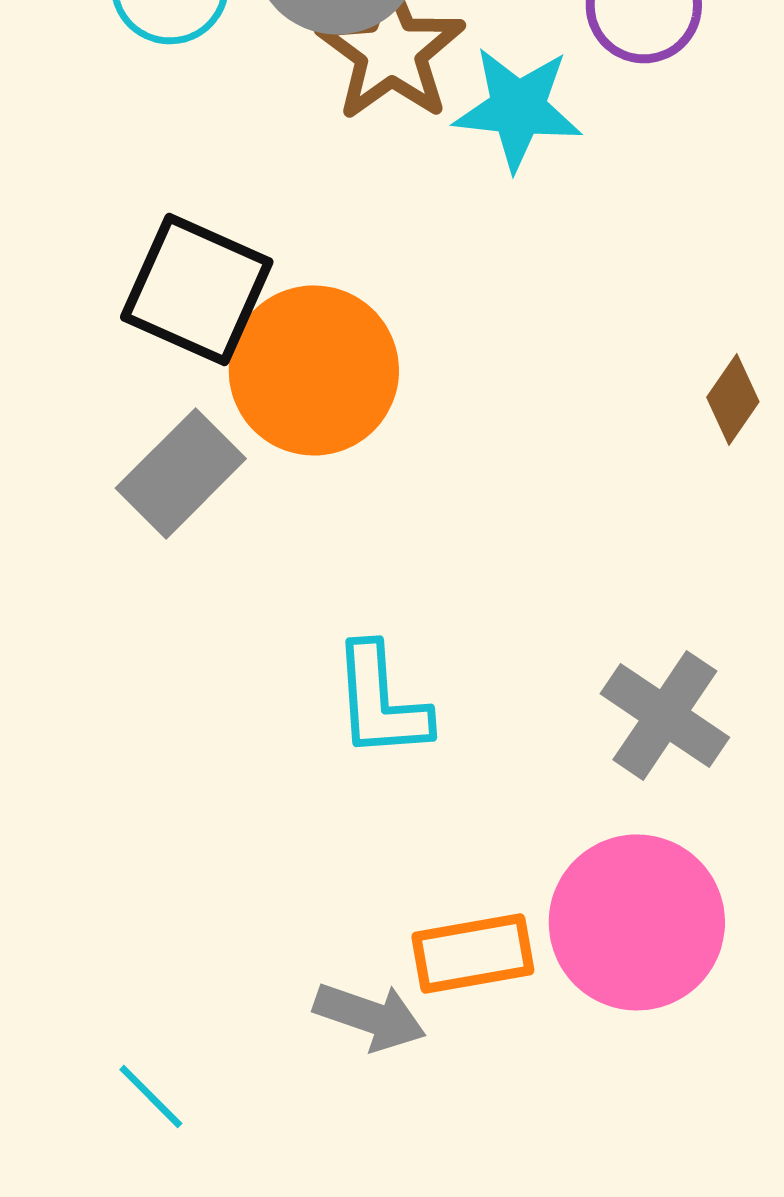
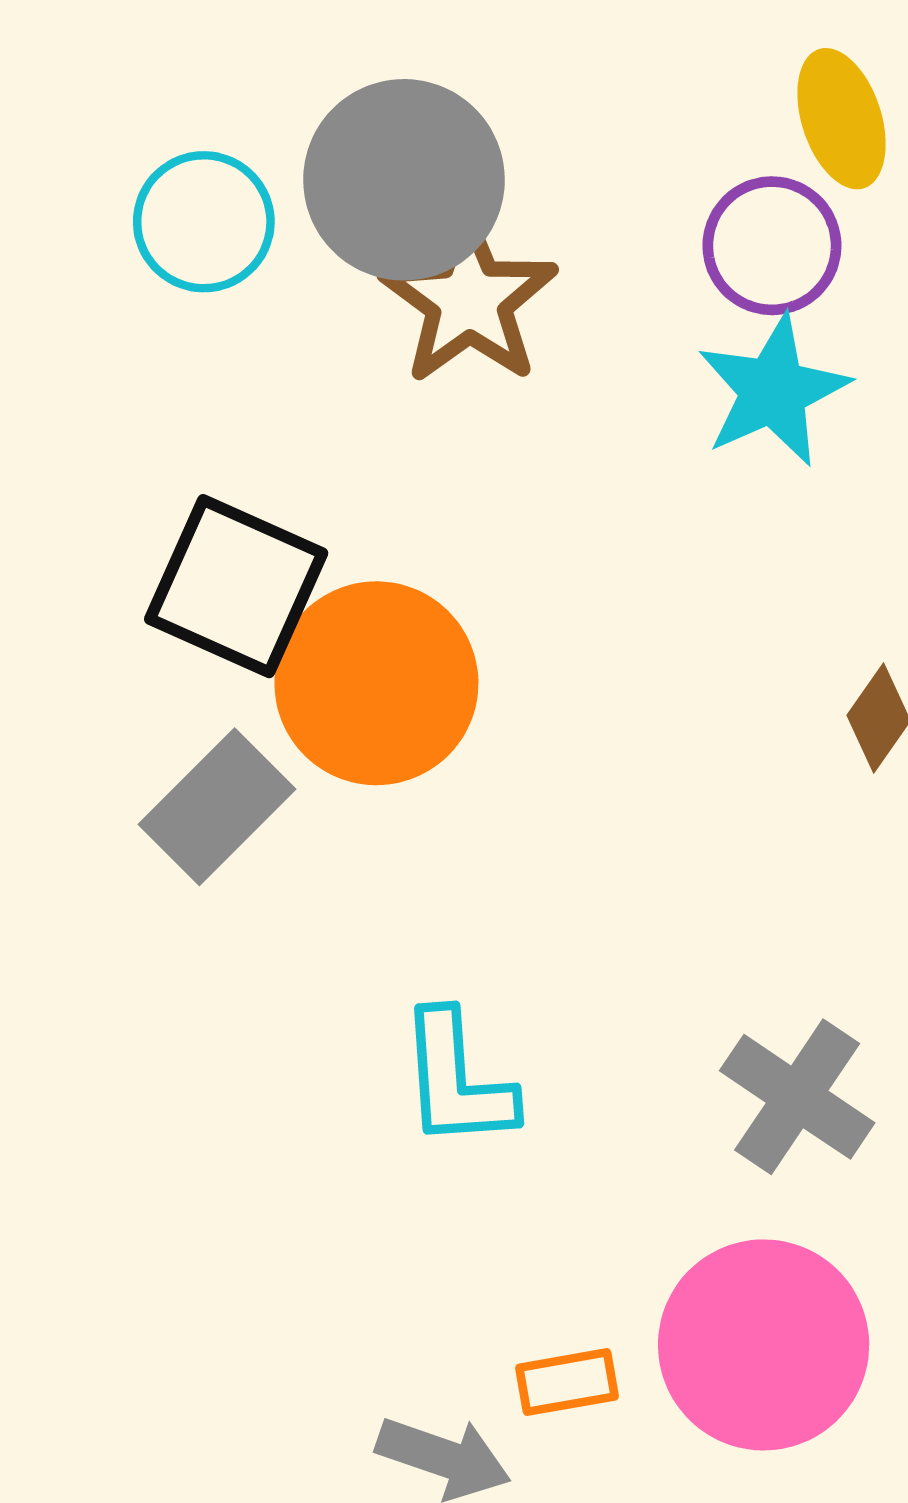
cyan star: (518, 108) -> (773, 391), moved, turned -30
orange rectangle: (473, 953) -> (567, 1382), size x0.7

